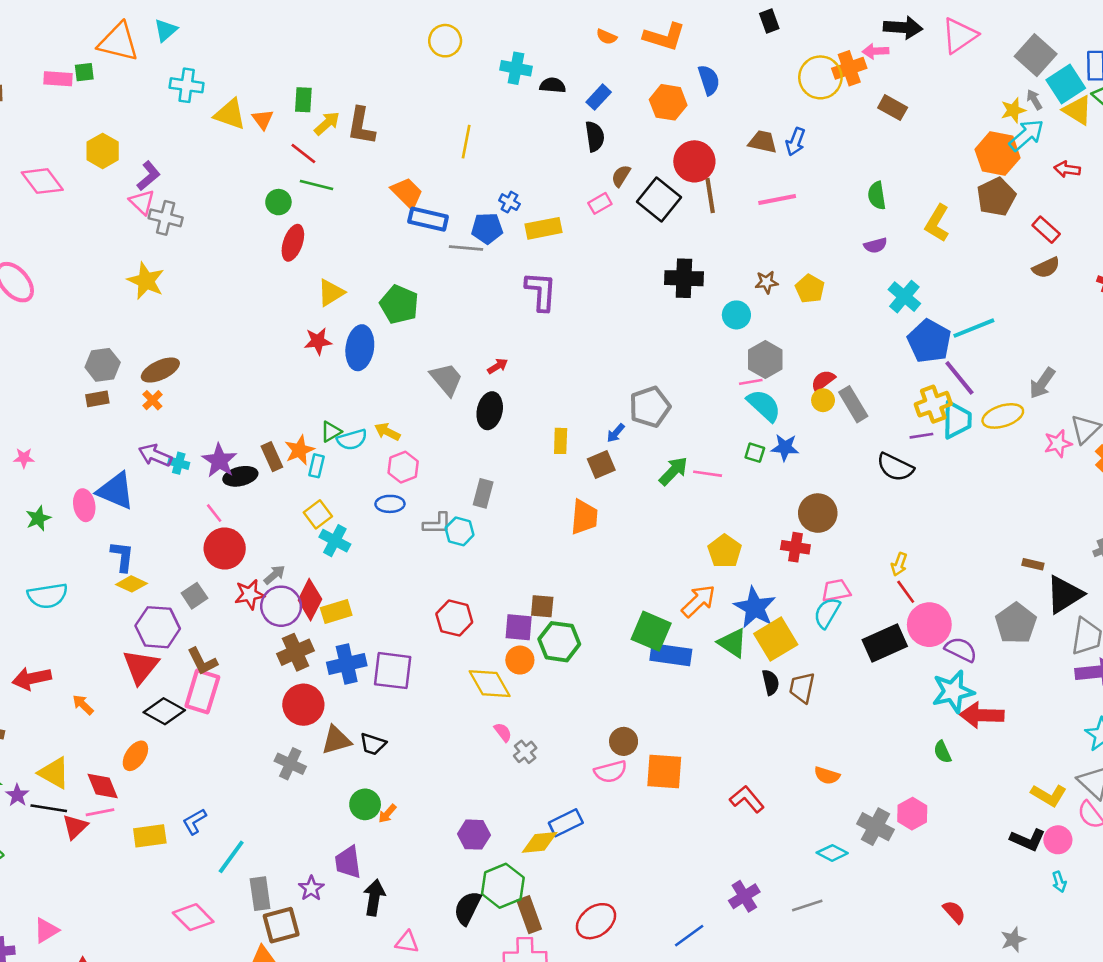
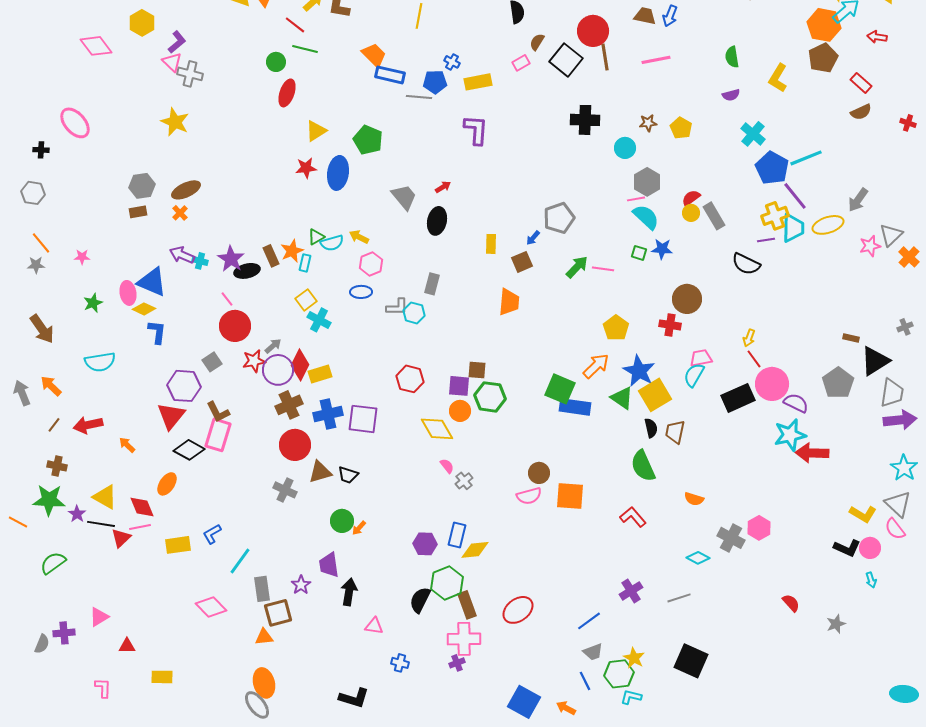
yellow diamond: (131, 584) -> (144, 309), moved
green semicircle: (942, 752) -> (643, 466), moved, size x1.8
blue rectangle: (566, 823) -> (457, 535), moved, turned -50

